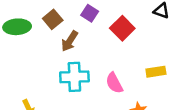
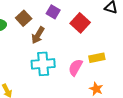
yellow rectangle: (156, 72) -> (97, 58), moved
pink semicircle: (114, 83) -> (75, 67), turned 60

